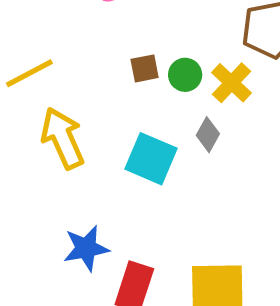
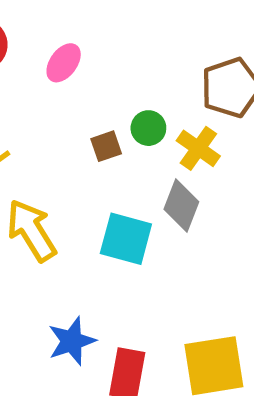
green circle: (185, 75) -> (148, 128), moved
gray diamond: (208, 135) -> (181, 205), size x1.4

